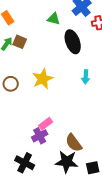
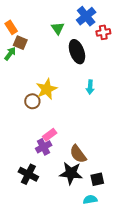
green triangle: (54, 19) -> (58, 28), turned 40
brown square: (20, 42) -> (20, 43), moved
brown circle: (11, 84) -> (32, 101), moved

